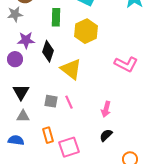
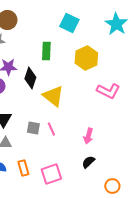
green rectangle: (56, 17) -> (46, 51), moved
yellow hexagon: (86, 31) -> (86, 58), moved
orange rectangle: (48, 135) -> (23, 168), moved

